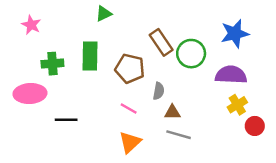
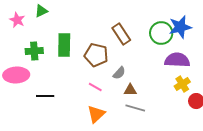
green triangle: (104, 14) -> (41, 11), moved
green circle: (191, 54) -> (161, 33), moved
gray semicircle: (159, 91) -> (119, 73), turned 32

